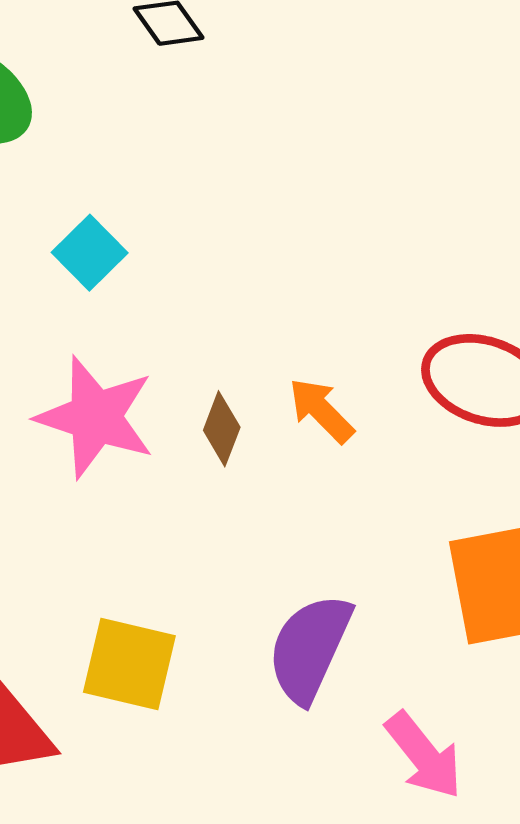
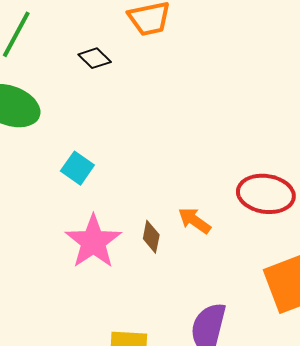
pink star: (95, 417) -> (93, 242), turned 30

